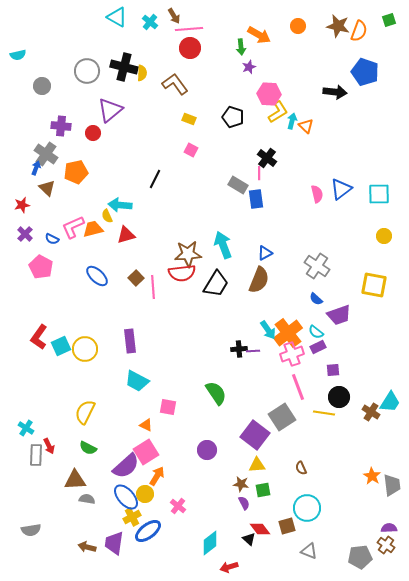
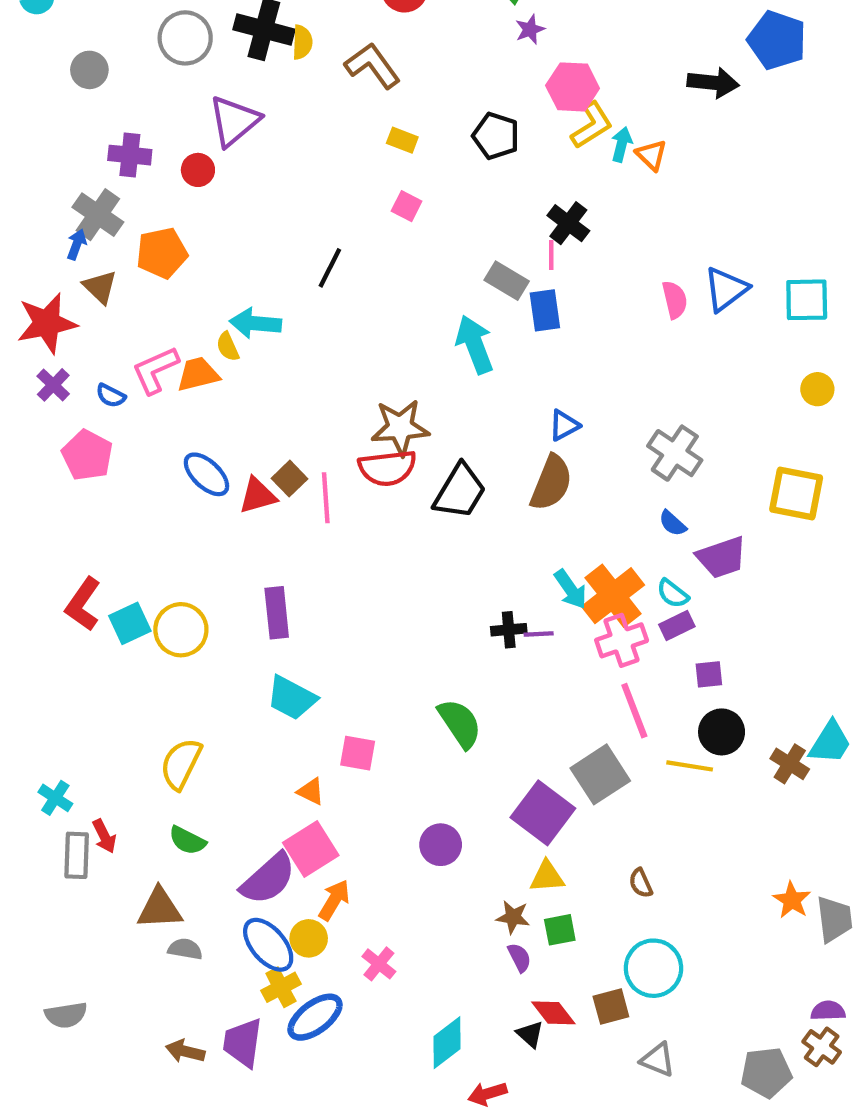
red star: (22, 205) -> (47, 323), size x1.8
red triangle: (126, 235) -> (258, 496), moved
cyan arrow: (223, 245) -> (475, 344), moved

